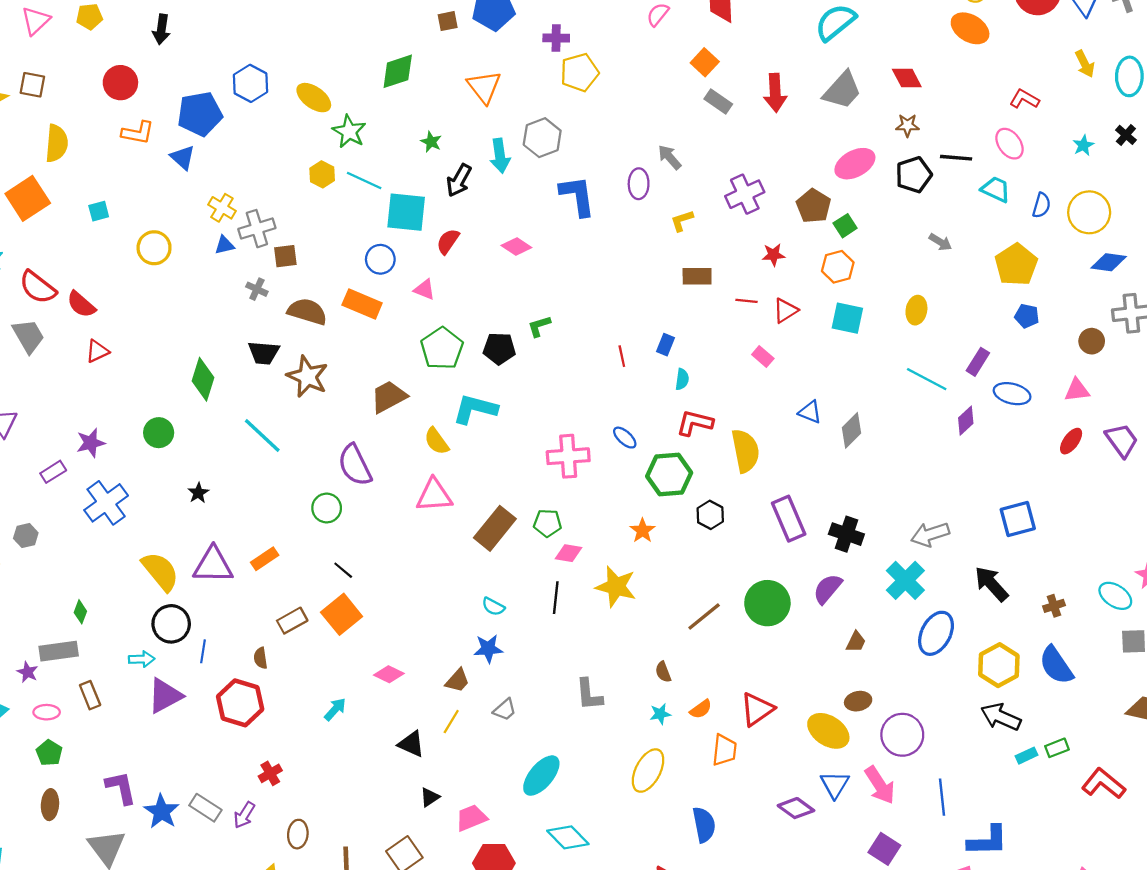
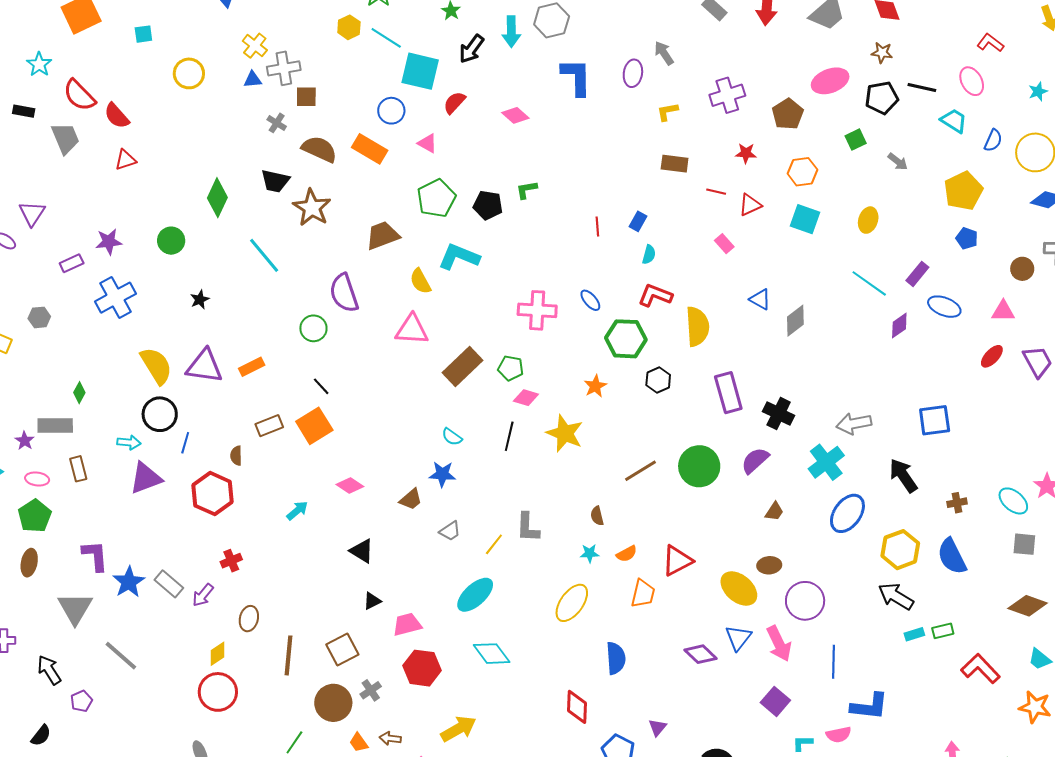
green square: (845, 226) -> (856, 140), moved
yellow line: (451, 722) -> (494, 544), moved
green pentagon: (49, 753) -> (35, 516), size x1.4

